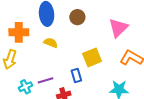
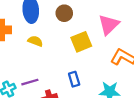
yellow square: (92, 57) -> (81, 42), moved
blue rectangle: (76, 76) -> (74, 79), moved

